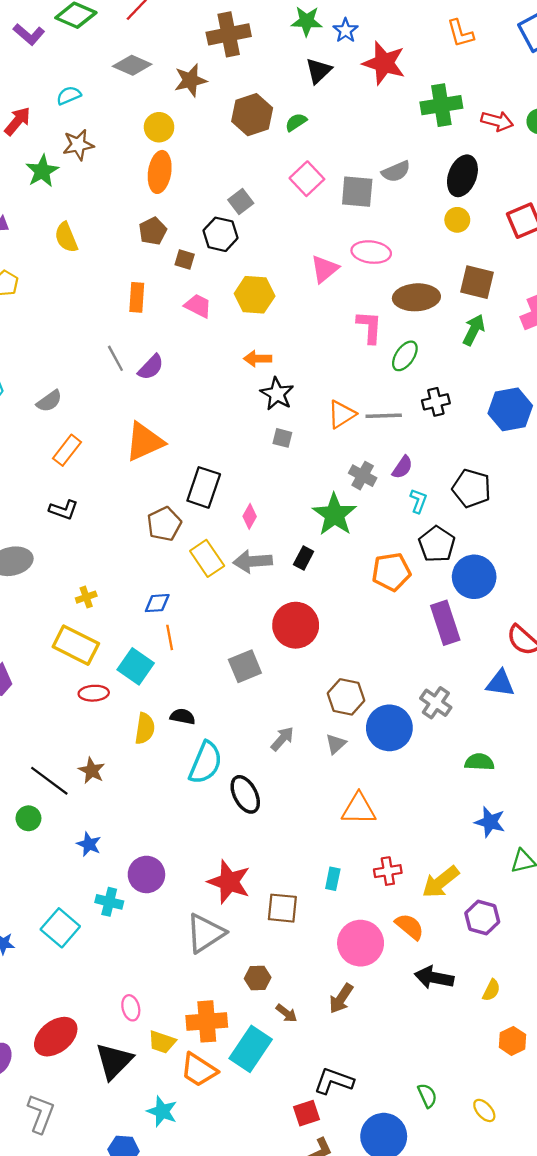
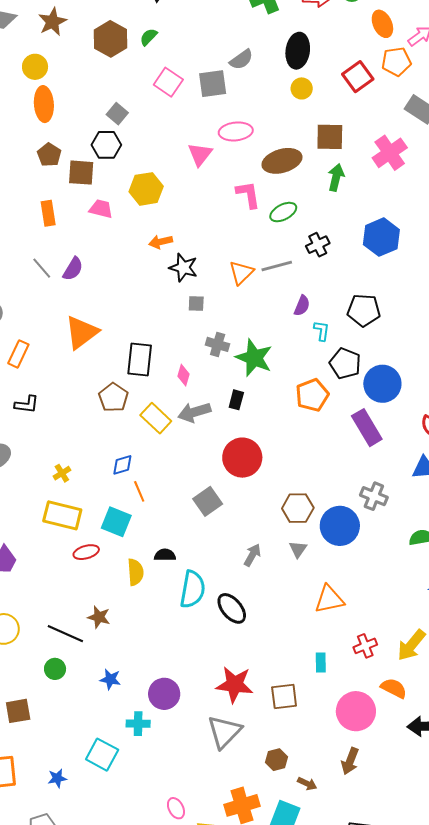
brown square: (185, 260) -> (81, 173), size x1.6
green ellipse: (405, 356) -> (283, 212), turned 40
gray cross: (363, 476) -> (218, 344), moved

